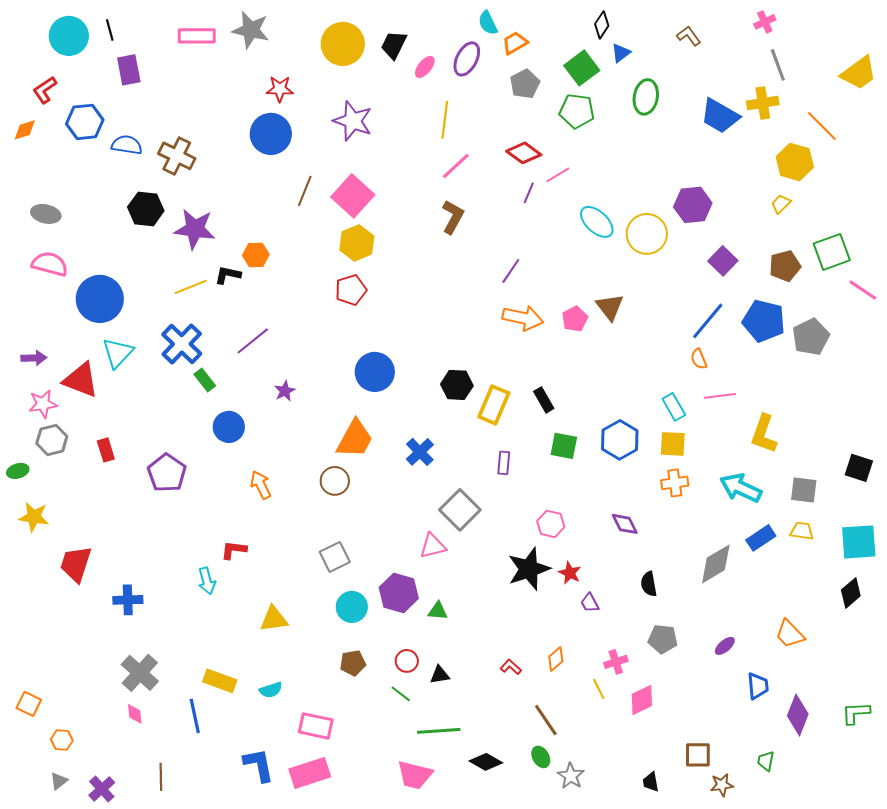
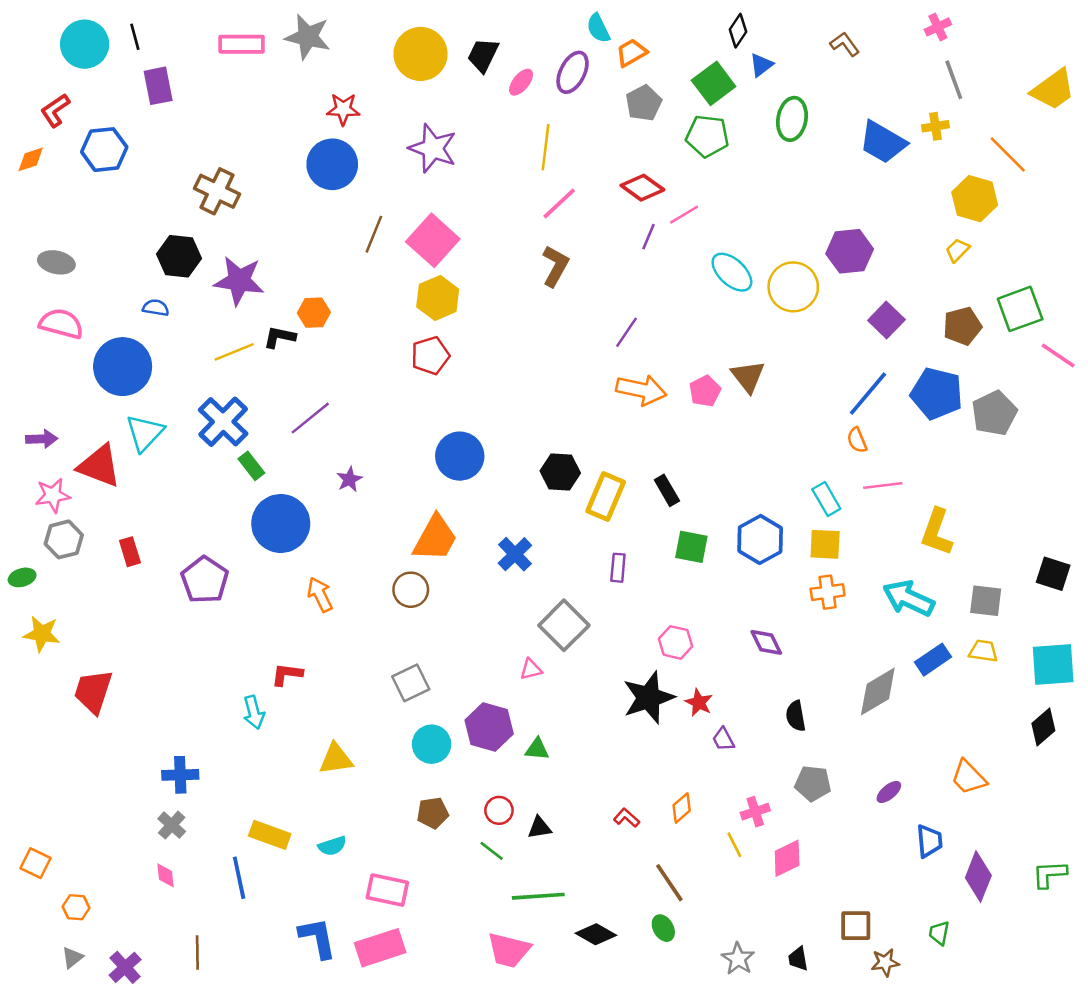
yellow cross: (763, 103) -> (935, 126), size x0.7
blue semicircle: (127, 145) -> (156, 308), moved, size x0.7
blue circle: (229, 427) -> (281, 523), size x1.5
pink triangle: (433, 546) -> (531, 669), size x0.7
blue cross: (128, 600) -> (180, 775), moved
gray cross: (140, 673) -> (172, 825), size x0.6
gray star: (571, 776) -> (738, 959), moved

